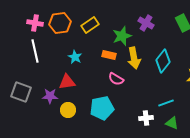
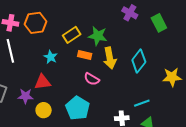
purple cross: (146, 23) -> (130, 13), moved
yellow rectangle: (90, 25) -> (72, 35), moved
green star: (122, 36) -> (98, 36), turned 30
cyan pentagon: (102, 108) -> (78, 108), turned -30

